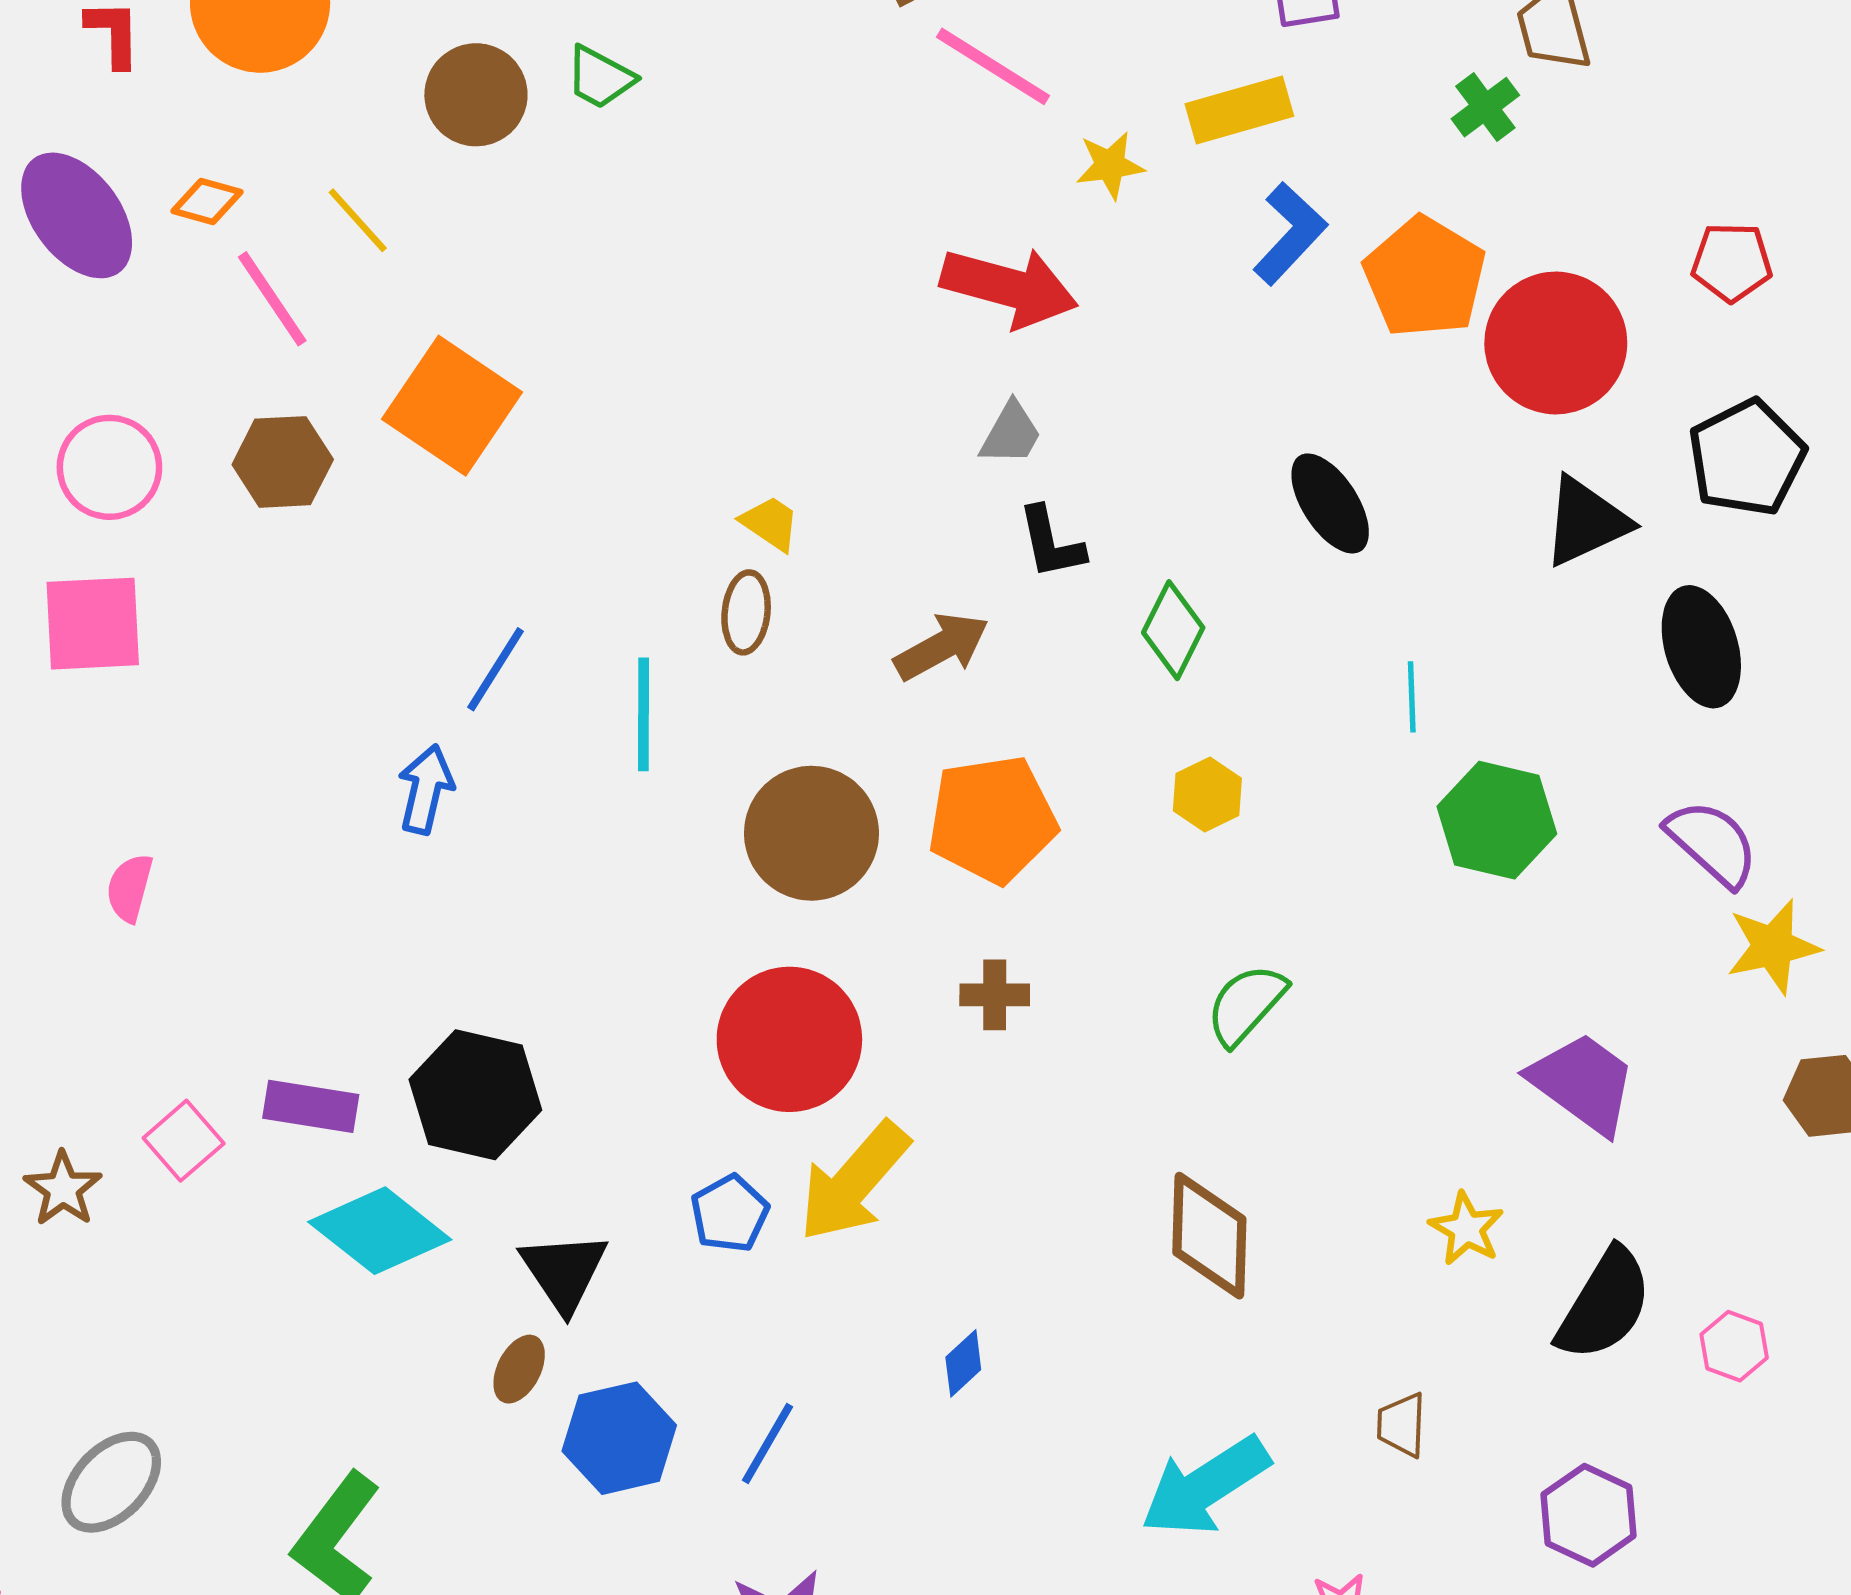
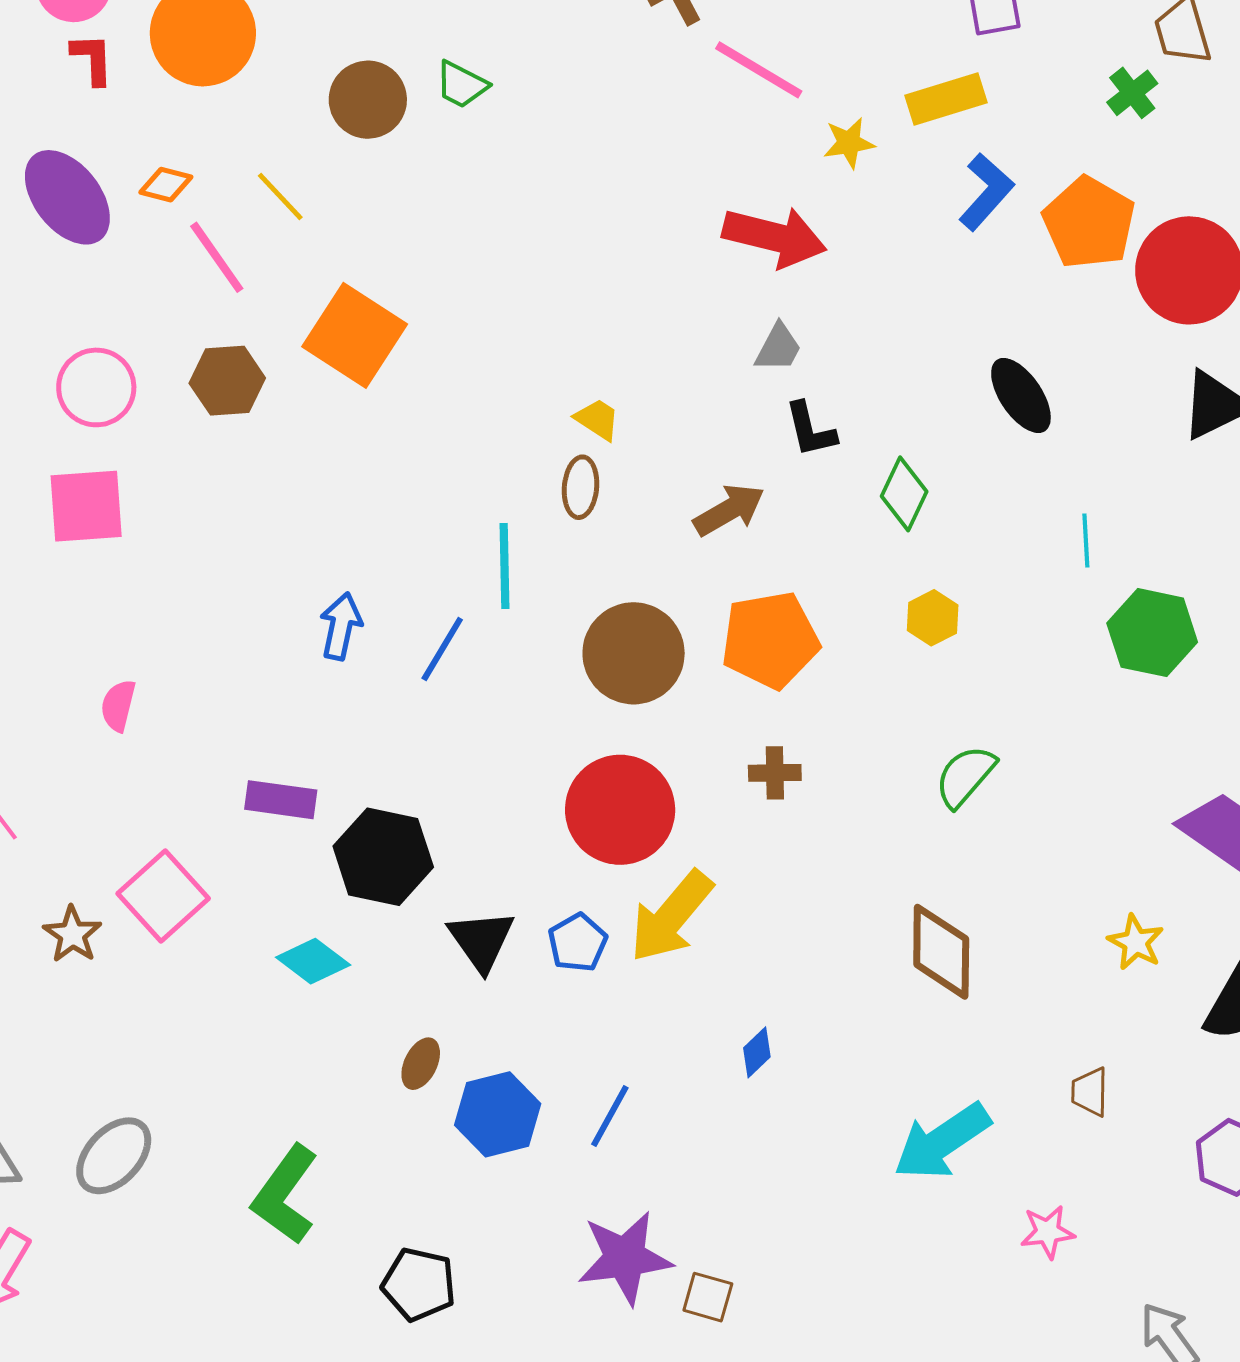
blue line: (496, 669) -> (442, 649), moved
purple rectangle: (311, 1106) -> (281, 800), moved
pink square: (184, 1141) -> (163, 896), size x1.5
cyan diamond: (380, 1231) -> (313, 961), size x0.7
black triangle: (564, 1272) -> (481, 940), moved

